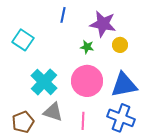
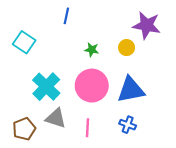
purple star: (103, 24) -> (147, 25), moved
blue cross: (121, 118) -> (128, 125), size x0.6

